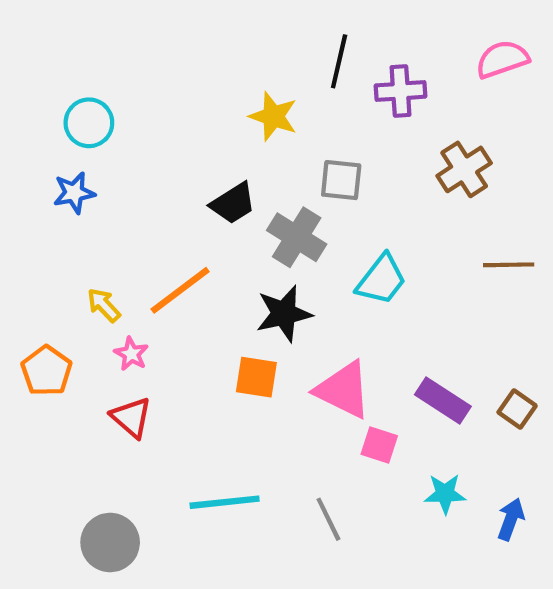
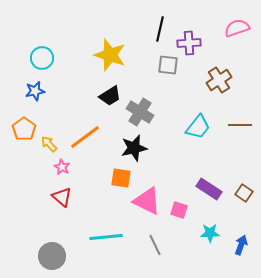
yellow star: (273, 116) -> (110, 55), moved, size x1.4
gray square: (341, 180) -> (168, 65), moved
cyan trapezoid: (381, 280) -> (198, 127), moved
orange pentagon: (47, 371) -> (24, 129), moved
pink triangle: (343, 390) -> (147, 201), moved

